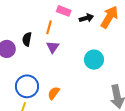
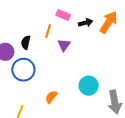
purple triangle: (53, 47) -> (64, 45), moved
cyan circle: (94, 60) -> (89, 86), moved
blue circle: (27, 86) -> (23, 70), moved

